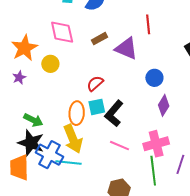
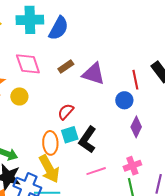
red line: (148, 24) -> (135, 80), moved
pink cross: (156, 144) -> (132, 166), size x0.7
pink line: (119, 146) -> (96, 171), turned -36

